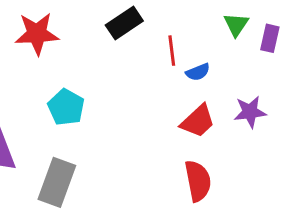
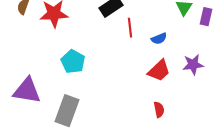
red line: (172, 51) -> (130, 28), moved
red semicircle: (198, 181) -> (159, 110), size x0.6

